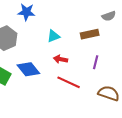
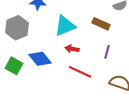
brown rectangle: (90, 34) -> (101, 24), turned 36
cyan triangle: (53, 36) -> (65, 26), size x1.6

